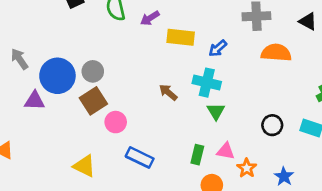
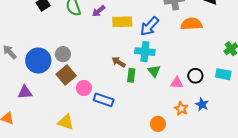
blue arrow: (218, 48) -> (150, 26), size x1.5
purple triangle: (35, 101) -> (25, 92), moved
pink triangle: (226, 151) -> (177, 83), moved
green rectangle: (197, 155) -> (131, 75), moved
blue rectangle: (140, 157) -> (104, 100), moved
blue star: (284, 176) -> (202, 104), moved

